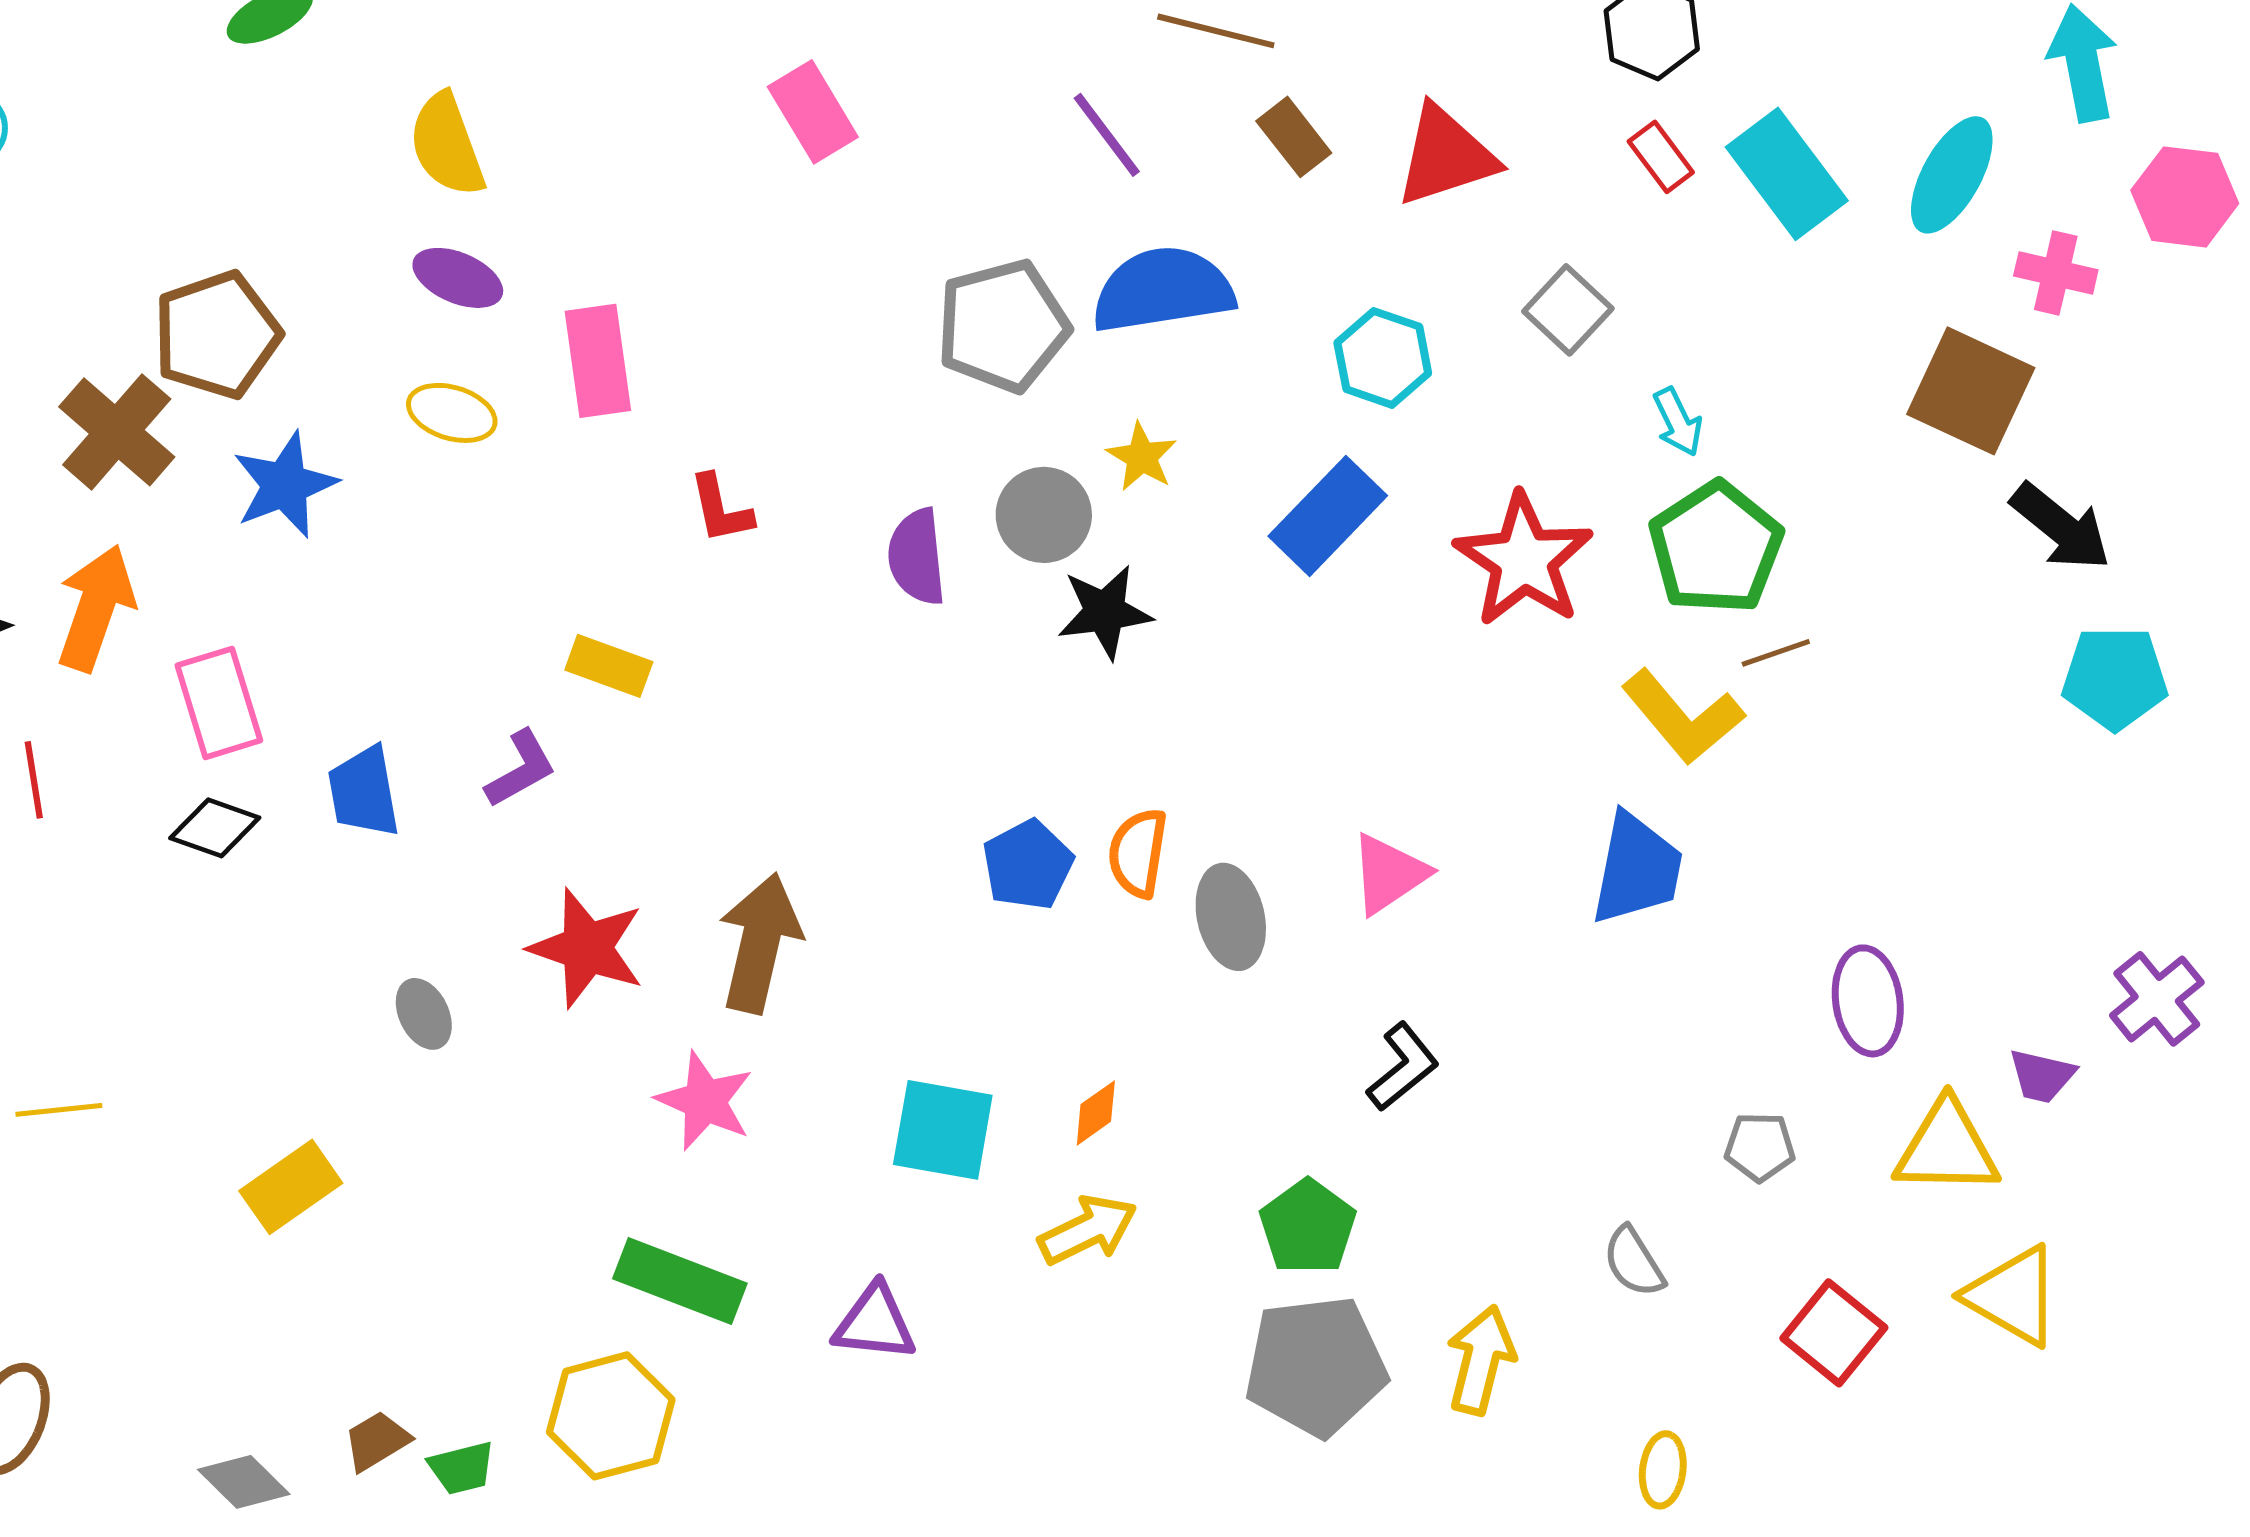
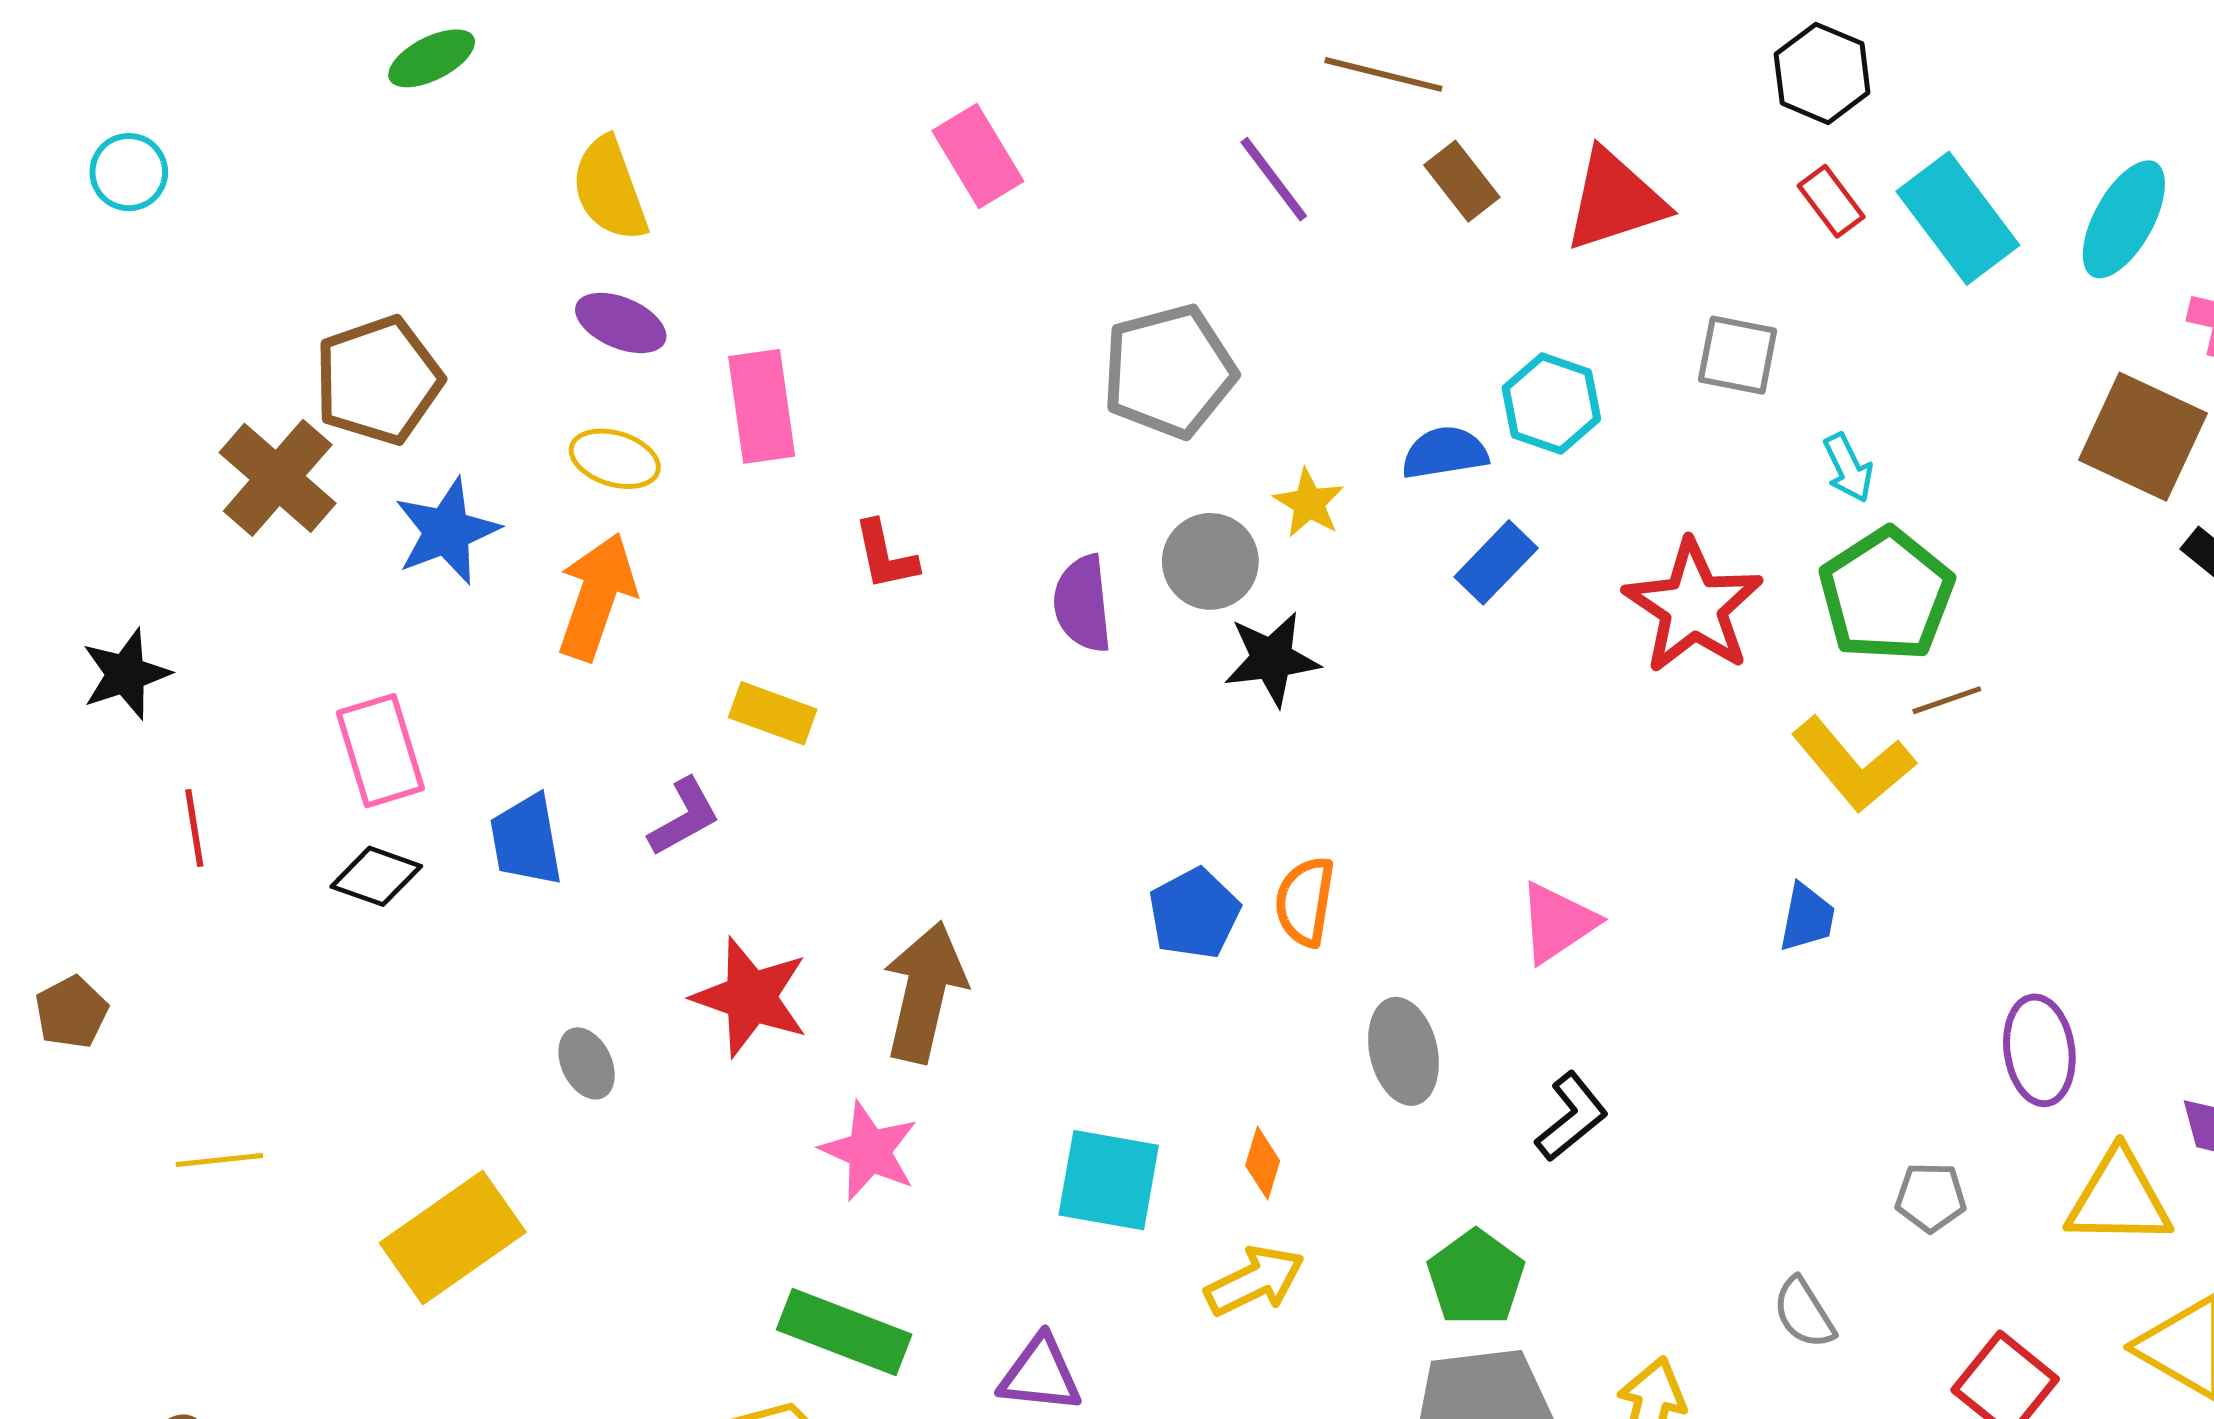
blue semicircle: (1163, 290) -> (1445, 453), moved, size x0.6
gray square: (1568, 310) -> (1738, 355), turned -32
blue rectangle: (1328, 516) -> (1496, 562), size x0.7
orange arrow: (96, 608) -> (597, 597), moved
blue trapezoid: (1637, 869) -> (1807, 918), size x0.6
gray ellipse: (1231, 917) -> (1404, 1051), moved
orange diamond: (1096, 1113) -> (1263, 1163), turned -38
yellow rectangle: (291, 1187) -> (453, 1238), size x1.4

